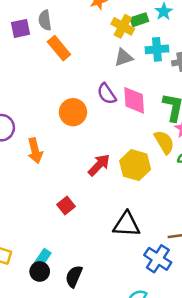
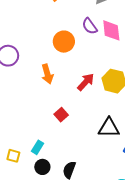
orange arrow: (35, 151) -> (47, 74), moved
cyan rectangle: (43, 258) -> (37, 147), moved

